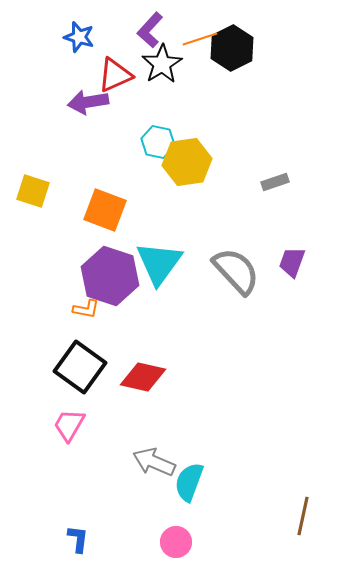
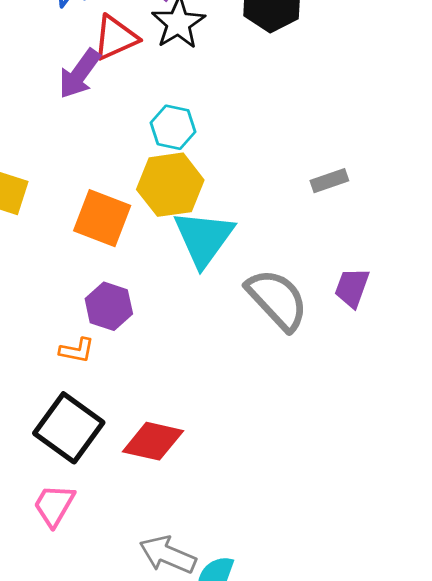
purple arrow: (88, 102) -> (79, 74), turned -45
yellow hexagon: (187, 162) -> (170, 185), moved
cyan triangle: (159, 263) -> (204, 238), moved
purple hexagon: (110, 276) -> (109, 306), size x0.6

